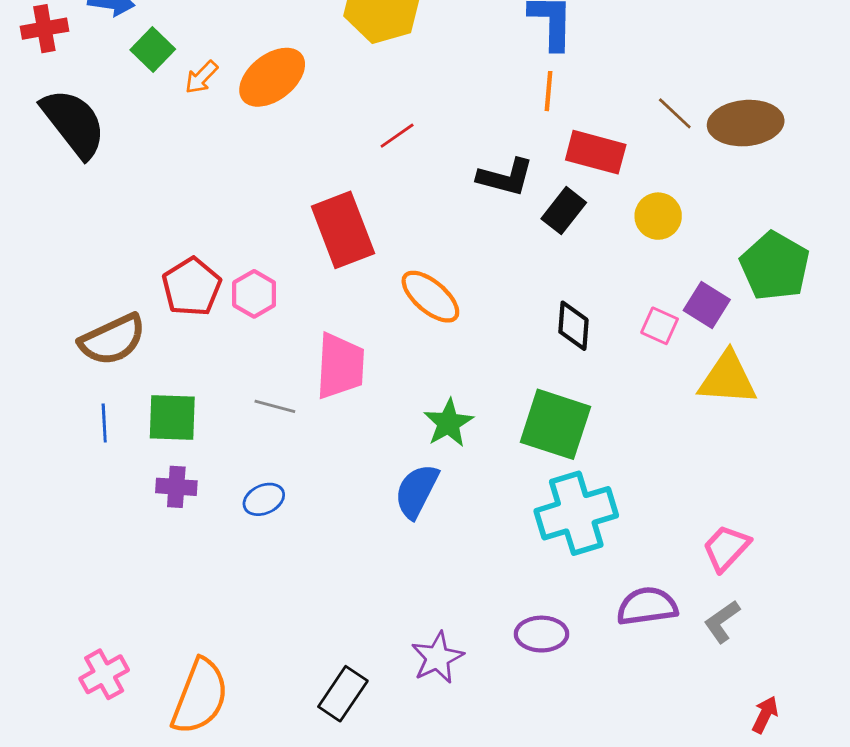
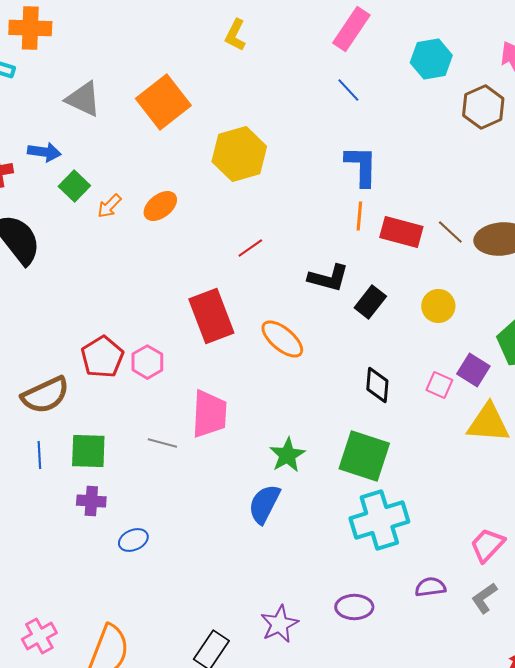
orange ellipse: (272, 77) -> (160, 206), size x0.7
red rectangle: (596, 152) -> (401, 232), moved
orange ellipse: (430, 297) -> (282, 339), moved
blue ellipse: (264, 499) -> (133, 540), moved
purple semicircle: (647, 606) -> (430, 587), size x0.7

